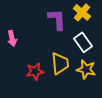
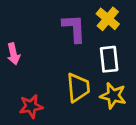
white rectangle: (83, 42) -> (109, 59), turned 30
red star: (35, 71) -> (31, 106), moved

